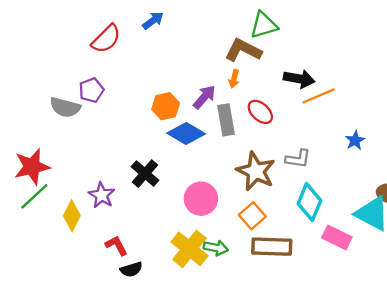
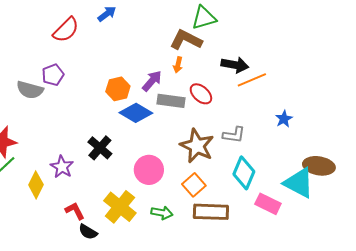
gray rectangle: (226, 120) -> (171, 101), turned -72
yellow cross: (190, 249) -> (120, 207), moved
black semicircle: (131, 269) -> (88, 232), turned 48

